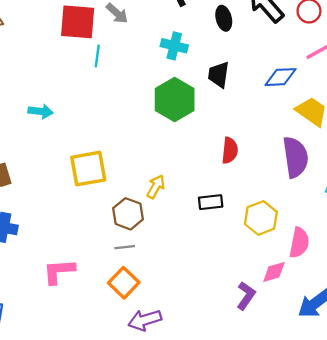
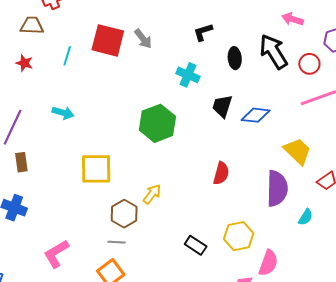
cyan line: (97, 56) -> (67, 56), moved
blue diamond: (281, 77) -> (256, 115), moved
green hexagon: (175, 100) -> (157, 123), moved
black rectangle: (211, 202) -> (196, 245), moved, turned 30
pink L-shape: (59, 271) -> (56, 254), turned -36

